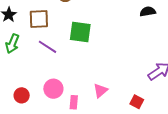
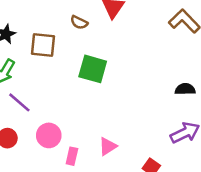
black semicircle: (148, 12) -> (185, 89), moved
purple line: (47, 47) -> (19, 102), moved

